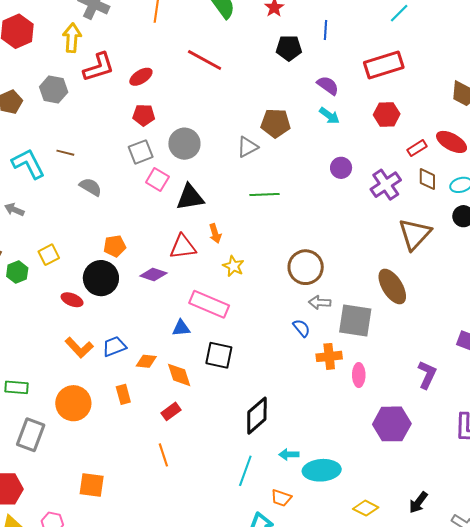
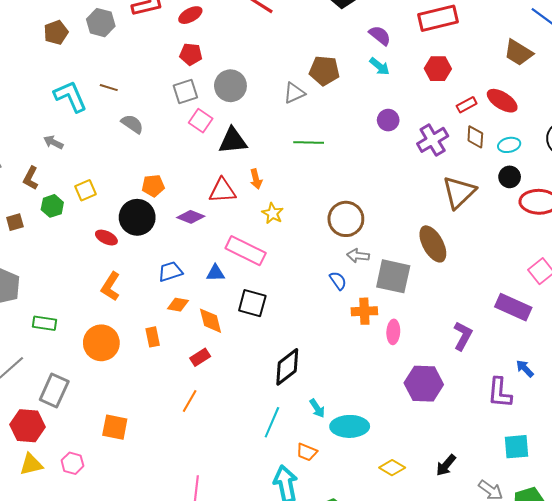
blue trapezoid: (114, 346) -> (170, 272), moved
orange L-shape: (79, 348) -> (111, 287), turned 72
gray rectangle: (31, 435) -> (54, 391), moved
cyan arrow: (289, 454) -> (317, 408), turned -126
orange line: (163, 455) -> (190, 401), turned 45

